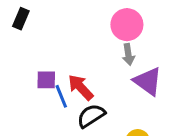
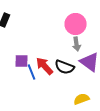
black semicircle: (91, 116) -> (64, 67), moved, turned -126

